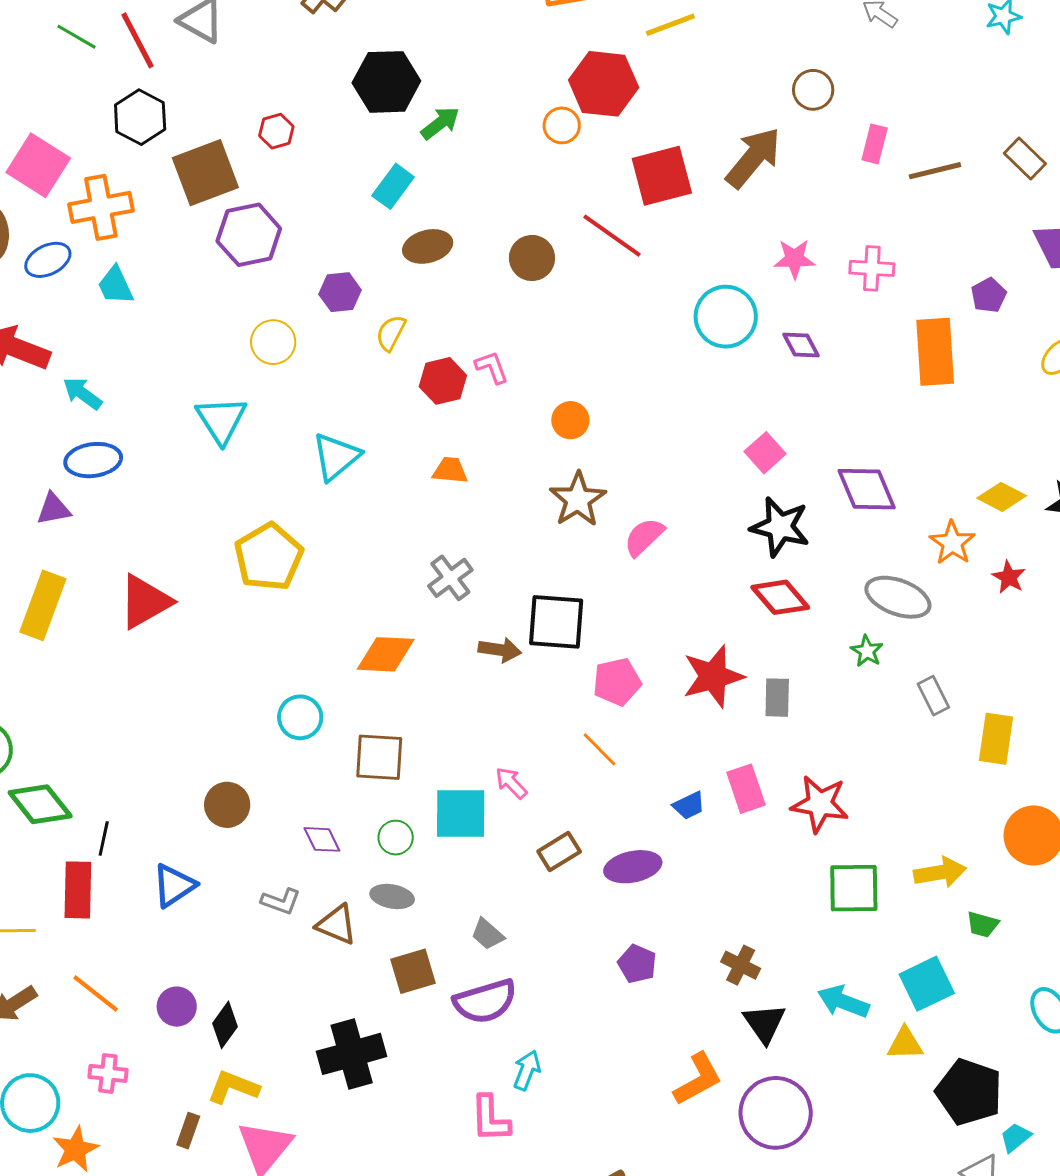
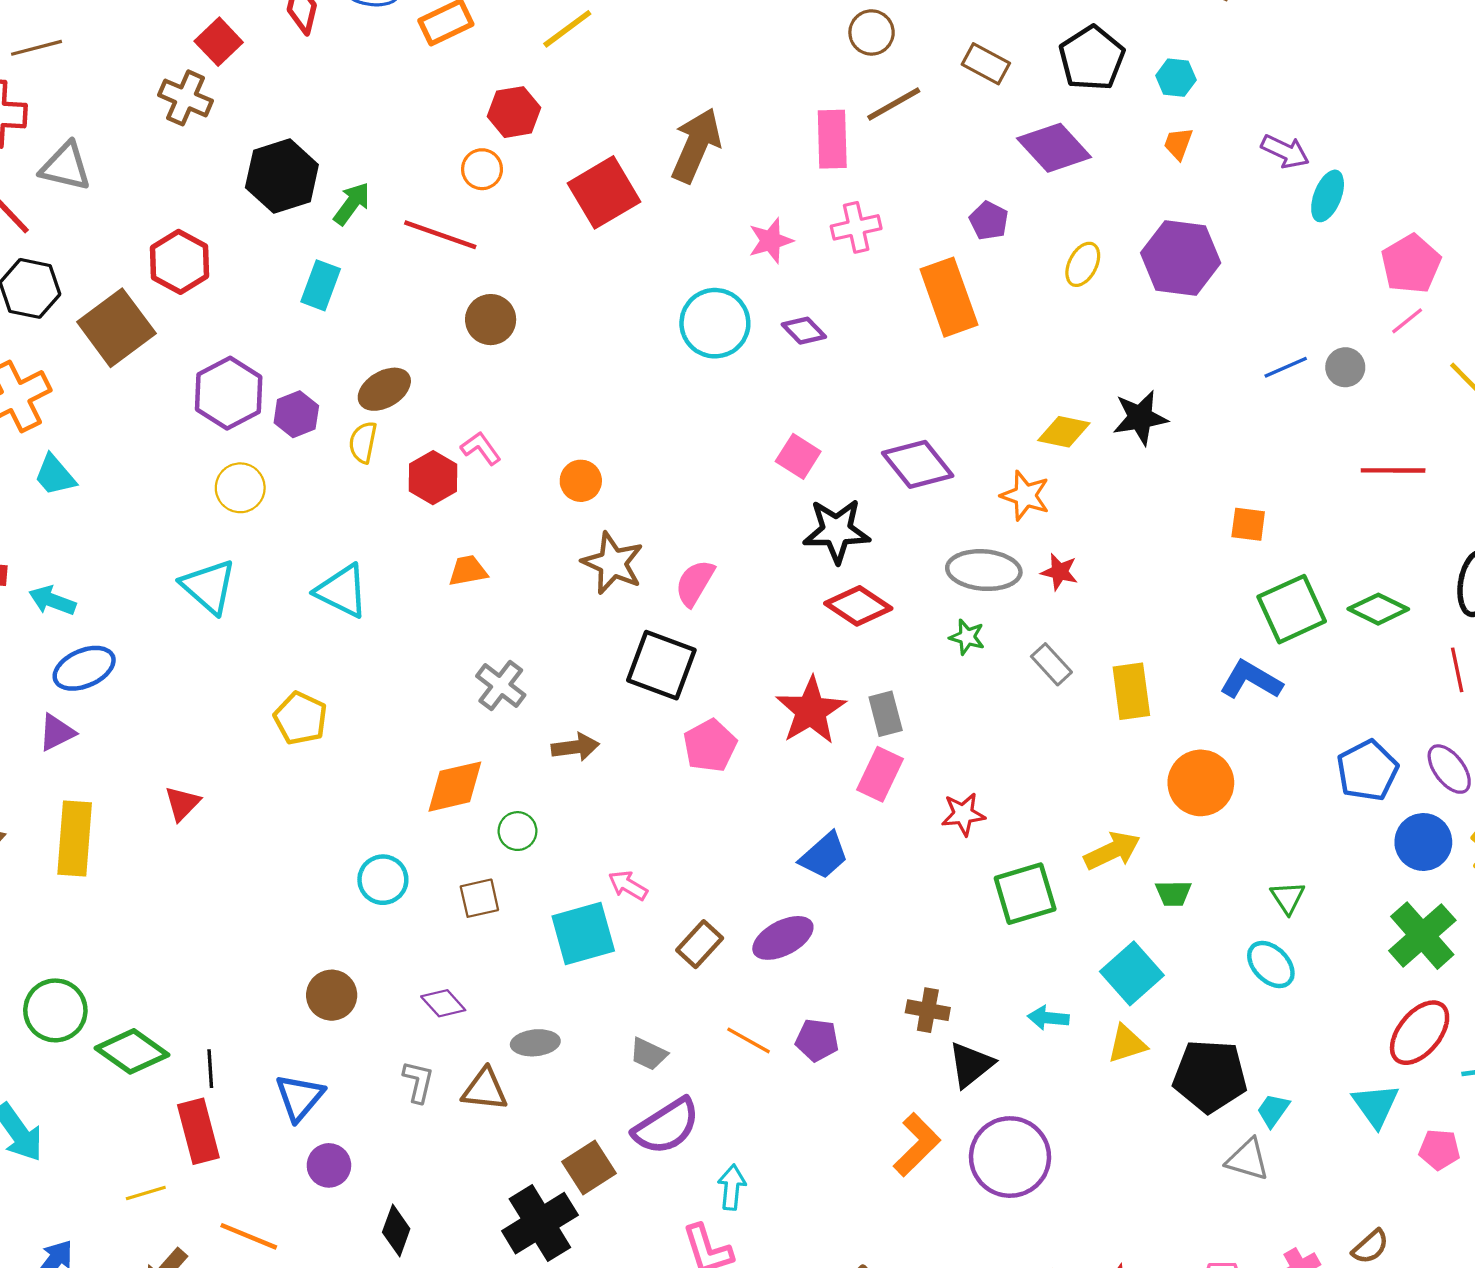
red hexagon: (604, 84) -> (514, 112), size x0.7
brown circle: (813, 90) -> (872, 32), moved
red hexagon: (276, 131) -> (180, 262), size x1.6
pink rectangle: (875, 144) -> (832, 139), moved, size x1.4
purple hexagon: (249, 235) -> (229, 393), moved
red line: (612, 236) -> (440, 235), moved
brown ellipse: (428, 246) -> (384, 389), moved
cyan triangle: (336, 457) -> (342, 591), turned -38
yellow pentagon: (269, 557) -> (301, 718), size x0.7
red star: (1009, 577) -> (1059, 572), moved
red triangle: (145, 602) -> (182, 803), size x0.6
black square: (556, 622) -> (661, 665), moved, turned 32
orange line: (599, 749) -> (749, 1040), moved
brown square: (379, 757) -> (479, 898), size x0.7
pink rectangle: (746, 789) -> (880, 774), moved, turned 60
red star: (820, 804) -> (963, 814), size x0.7
blue trapezoid: (689, 806) -> (824, 856), size x1.4
green circle: (396, 838) -> (518, 831), moved
gray L-shape: (281, 901) -> (418, 1082), turned -81
brown square: (413, 971) -> (589, 1168), moved
cyan arrow: (843, 1002) -> (1048, 1018), size x0.7
purple circle: (177, 1007) -> (329, 1165), moved
black triangle: (764, 1023) -> (971, 1065), turned 42

